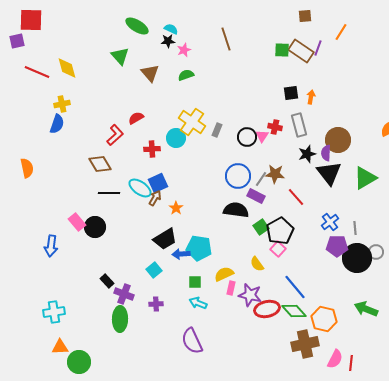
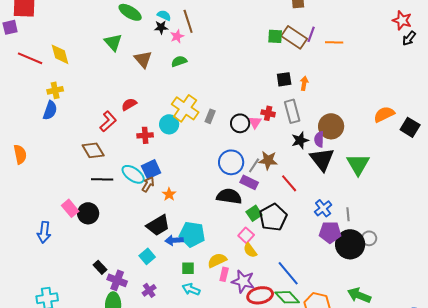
orange line: (341, 32) -> (334, 42), moved, turned 60
brown line: (226, 39) -> (188, 21), moved
green triangle: (365, 178) -> (358, 164), turned -30
pink square: (278, 249) -> (246, 235), moved
purple cross: (156, 304) -> (149, 290), turned -32

